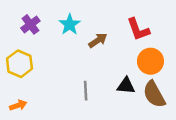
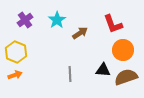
brown semicircle: (154, 94) -> (126, 77), turned 100
orange arrow: (18, 105) -> (15, 75), moved

